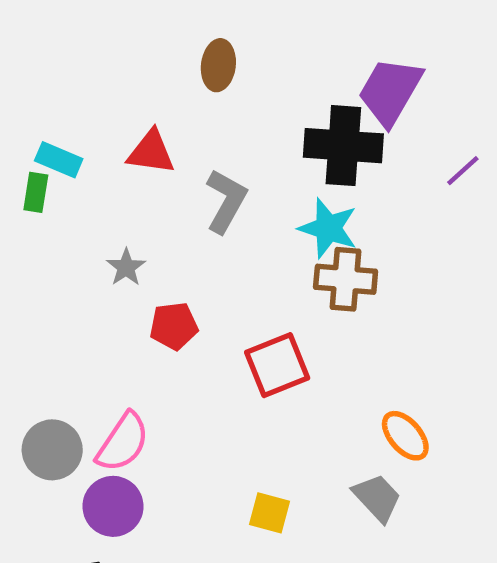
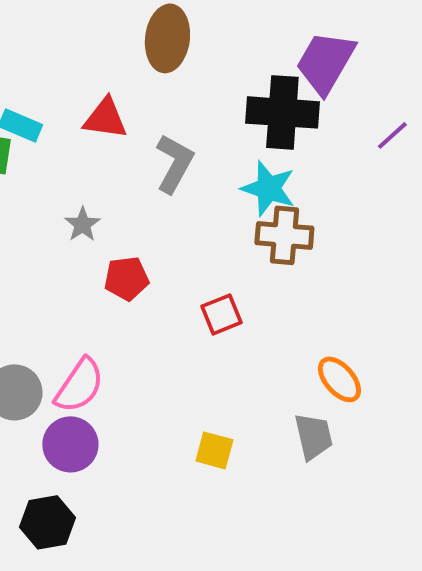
brown ellipse: (218, 65) -> (167, 38), size x1.4
red square: (277, 365) -> (221, 314), size x0.7
gray trapezoid: (377, 498) -> (313, 436), turned 30

